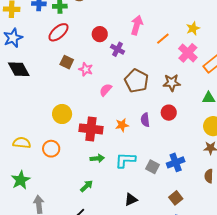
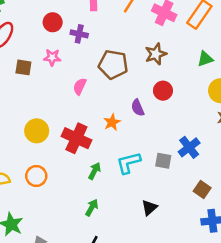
pink star: (86, 69) -> (52, 57), moved
red cross: (91, 129) -> (76, 138), turned 35
green arrow: (97, 158) -> (94, 171), turned -40

